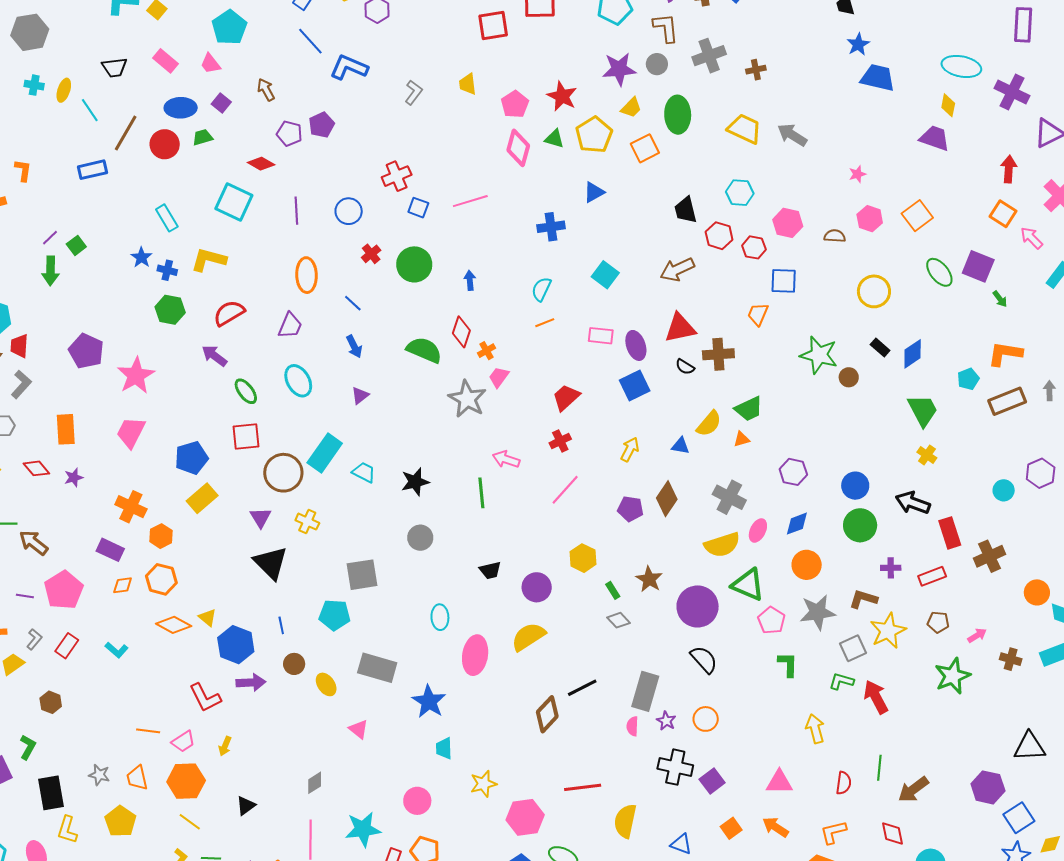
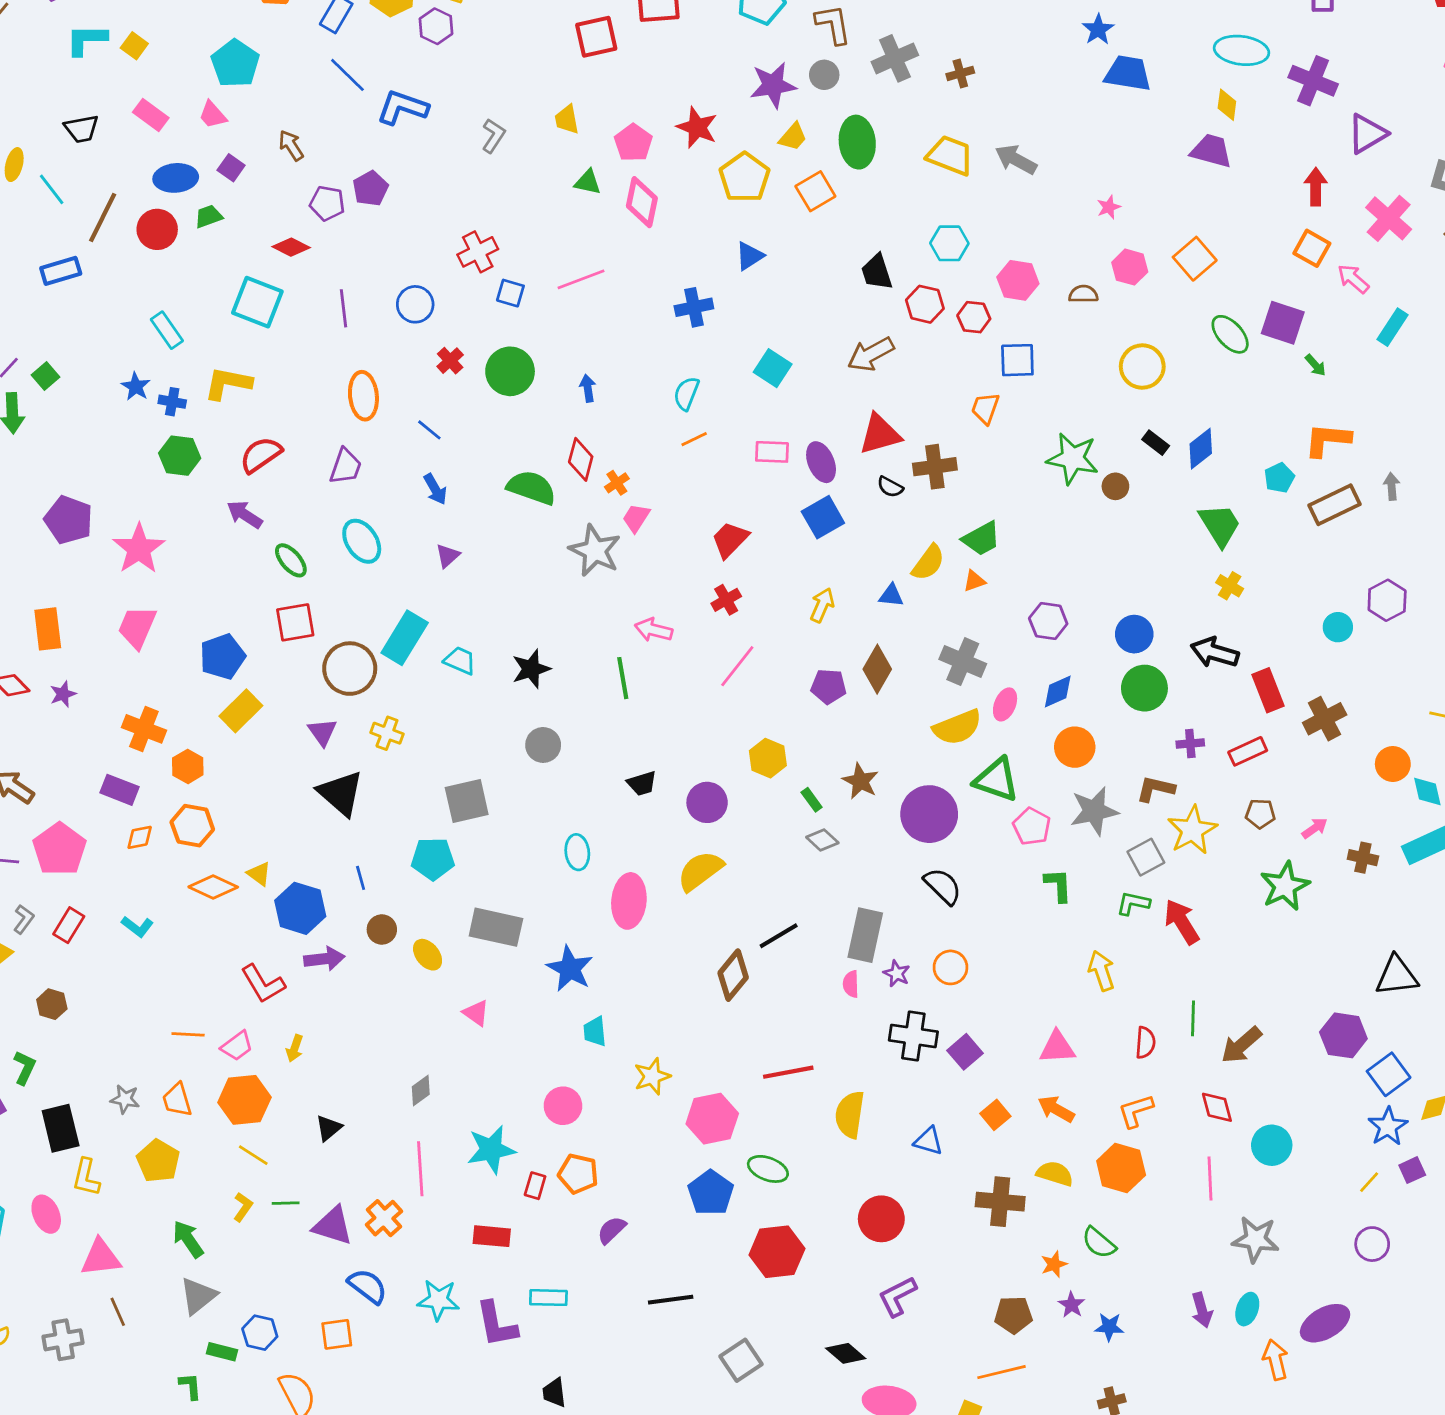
green triangle: (554, 139) -> (588, 182), moved

